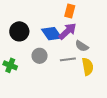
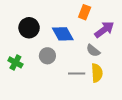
purple arrow: (67, 31) -> (104, 30), moved
gray line: (68, 59) -> (77, 73), moved

